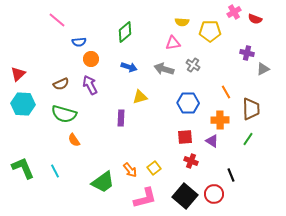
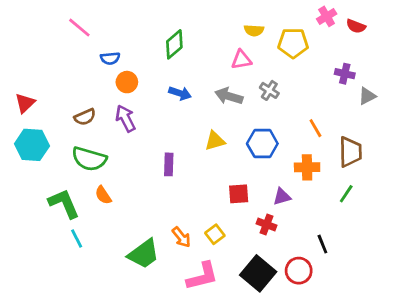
yellow triangle: (140, 97) -> (215, 141), moved
red square: (185, 137) -> (239, 194), moved
purple triangle: (212, 141) -> (282, 197), moved, turned -48
green L-shape: (23, 168) -> (64, 204), moved

